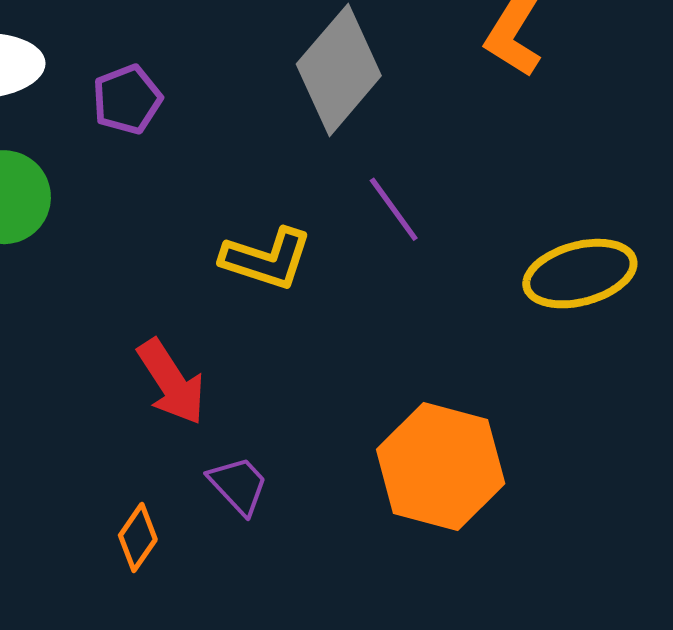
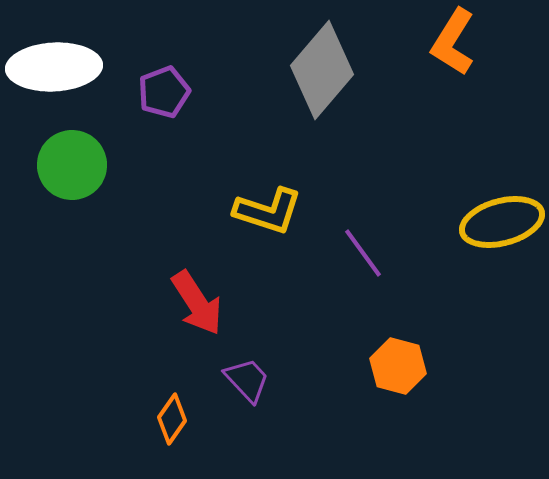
purple line: (394, 209) -> (363, 253), moved
orange hexagon: (441, 466) -> (398, 366), size x0.6

